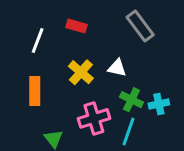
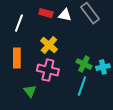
white triangle: (117, 68) -> (65, 15), moved
pink cross: (94, 118) -> (48, 70), moved, turned 30

